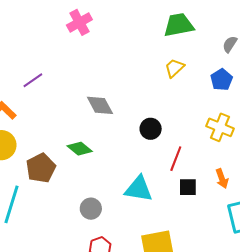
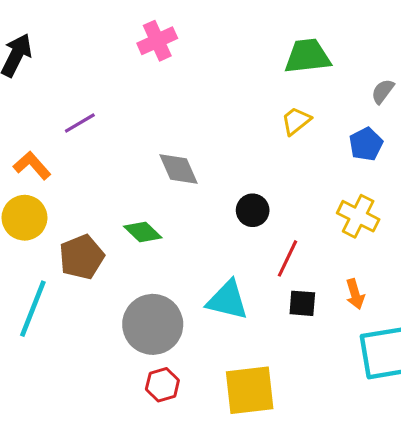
gray circle: (91, 209) -> (153, 324), size x1.8

